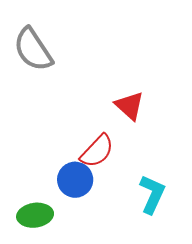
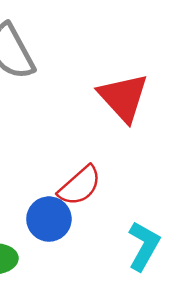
red triangle: (130, 106) -> (123, 97), moved, size x1.4

